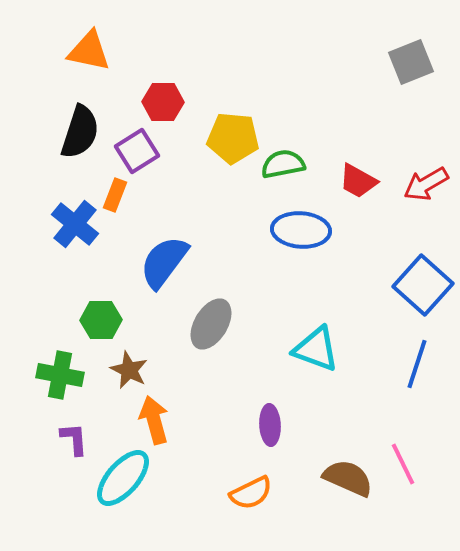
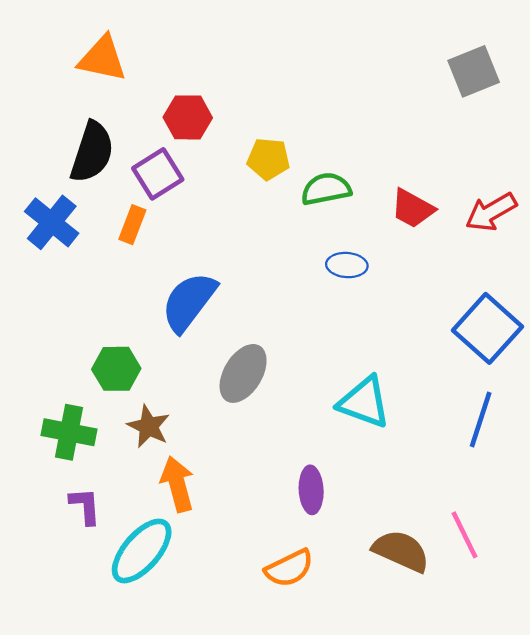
yellow pentagon: (233, 138) -> (268, 159), size x0.7
blue cross: (75, 224) -> (52, 222), moved
blue ellipse: (301, 230) -> (347, 265), size x0.6

